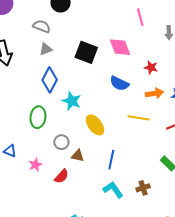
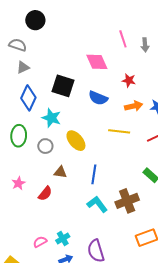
pink line: (140, 17) -> (123, 39), moved
black square: (86, 52) -> (63, 86), moved
gray circle: (61, 142) -> (45, 146), moved
brown cross: (143, 188) -> (127, 201), size x1.6

